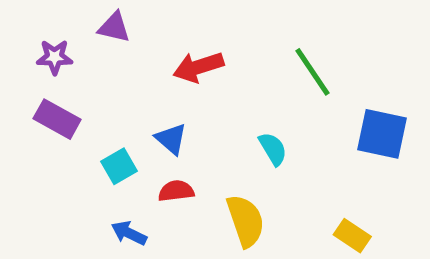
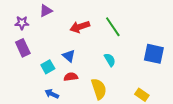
purple triangle: (114, 27) -> (46, 11), turned -40
green line: (313, 72) -> (113, 27), moved
purple rectangle: (57, 119) -> (23, 48), turned 36

